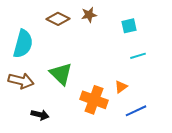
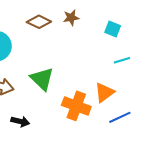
cyan square: (129, 26) -> (113, 29), turned 35
orange triangle: (121, 87) -> (104, 92), size x1.5

